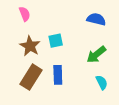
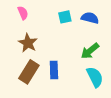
cyan square: (56, 41) -> (65, 17), moved
cyan semicircle: (102, 82) -> (95, 77), size x1.5

